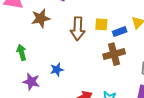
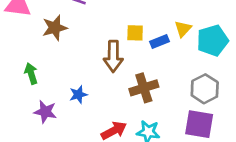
brown arrow: (78, 29) -> (113, 56), moved
brown cross: (114, 54) -> (144, 88), moved

